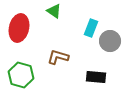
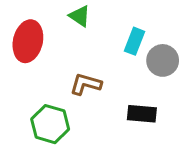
green hexagon: (21, 75) -> (50, 124), moved

